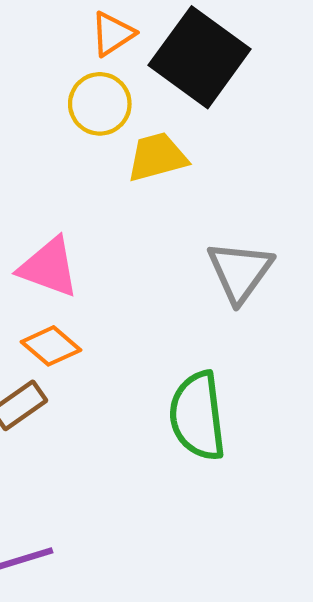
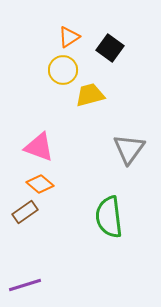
black square: (200, 57) -> (110, 48), size x0.6

